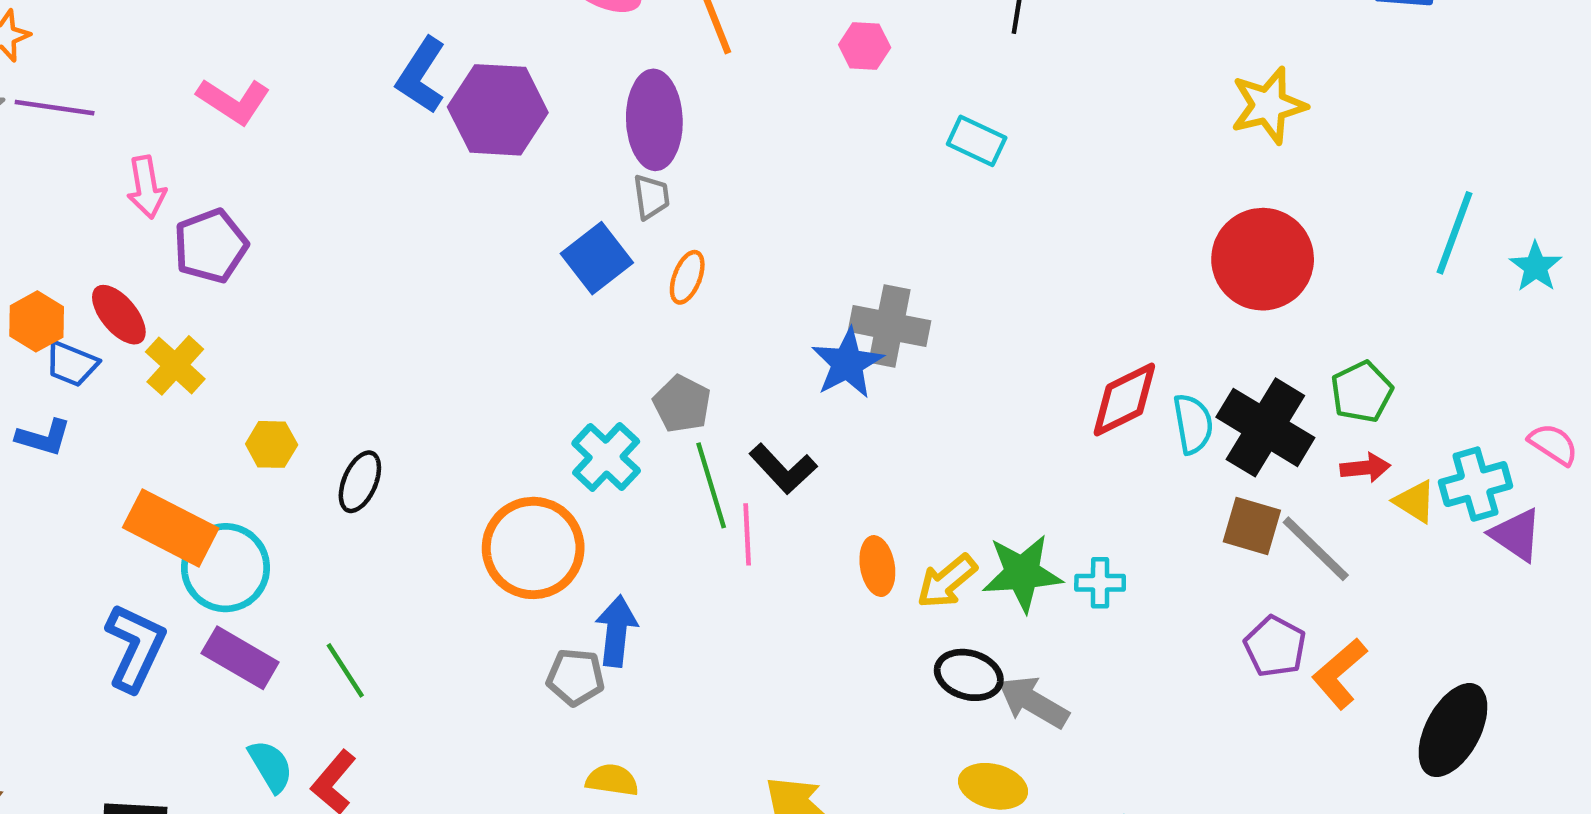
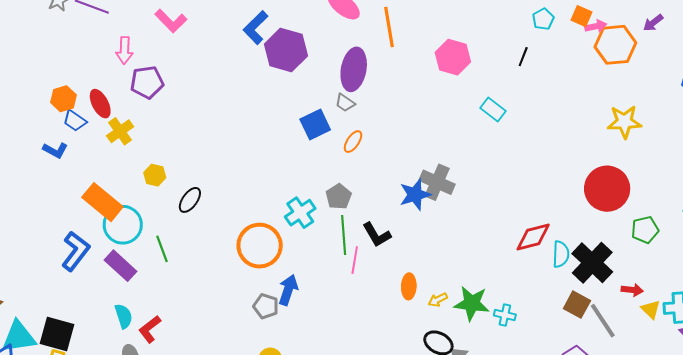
pink hexagon: (865, 46) -> (453, 57), size x1.6
gray trapezoid: (651, 197) -> (345, 103), turned 120
green pentagon: (1362, 392) -> (645, 230), moved
yellow arrow: (947, 581) -> (438, 300), size x0.7
green line: (345, 670) -> (162, 249), moved

